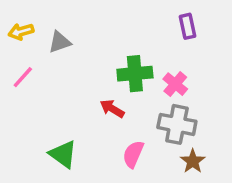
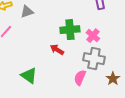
pink semicircle: (133, 154) -> (80, 78), moved
brown star: (193, 161) -> (113, 79), moved

